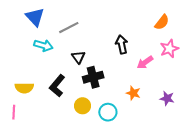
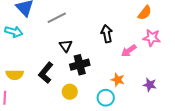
cyan arrow: (43, 45) -> (14, 32), moved
pink star: (169, 49) -> (152, 38), turned 30
cyan circle: (108, 112) -> (106, 98), moved

